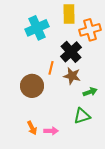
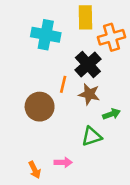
cyan cross: (37, 28) -> (46, 35), turned 35
green triangle: (82, 116) -> (92, 136), moved
orange arrow: (32, 128) -> (35, 170), moved

